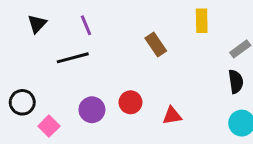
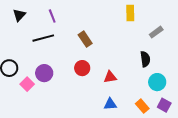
brown rectangle: (156, 44) -> (85, 39), moved
black semicircle: (236, 82) -> (145, 59), moved
purple circle: (92, 110) -> (44, 73), moved

